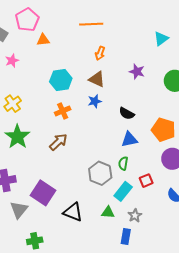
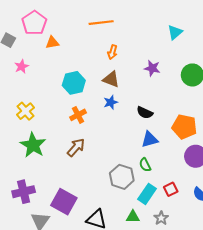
green semicircle: (123, 163) -> (145, 165), turned -32
red square: (146, 181) -> (171, 189), moved

